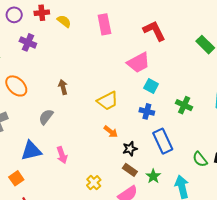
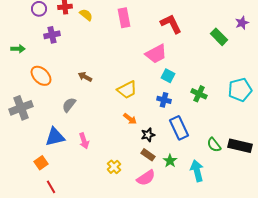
purple cross: (28, 42) -> (52, 35), turned -35
brown arrow: (63, 87) -> (85, 77), turned -48

